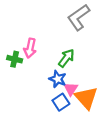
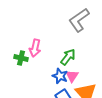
pink triangle: (71, 89) -> (72, 76), moved

